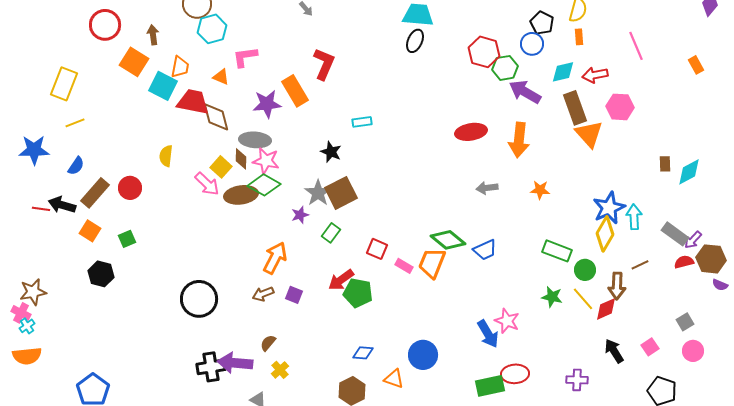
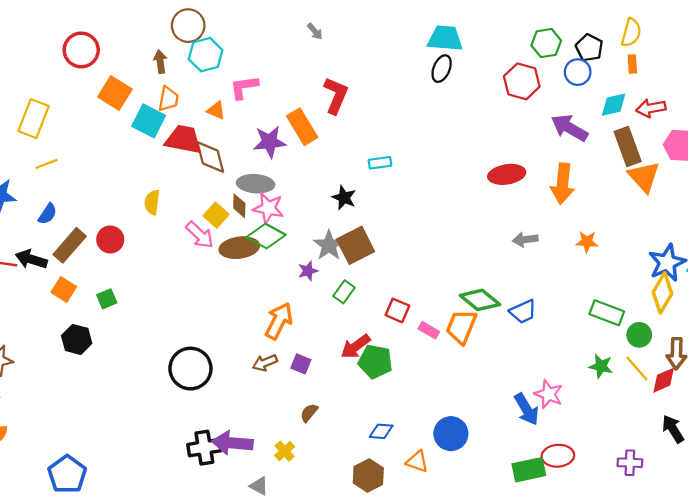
brown arrow: (153, 35) -> (160, 62), moved
green hexagon: (505, 68) -> (546, 43), moved
brown semicircle: (268, 343) -> (309, 413), moved

